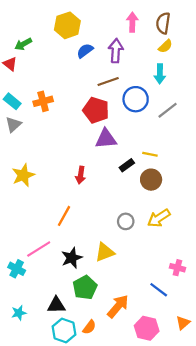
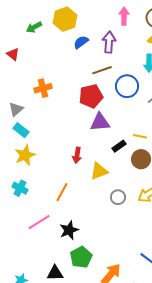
green arrow: (23, 44) -> (34, 27), moved
cyan rectangle: (12, 101) -> (21, 130), moved
red pentagon: (96, 110) -> (91, 96), turned -30
yellow triangle: (105, 252) -> (99, 171), moved
cyan cross: (17, 269) -> (20, 188), moved

